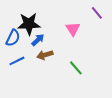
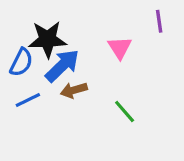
purple line: (97, 13) -> (159, 21), turned 32
blue arrow: (38, 40) -> (62, 66), size x1.6

